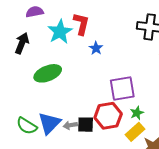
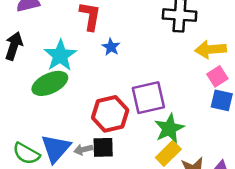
cyan star: (60, 32) -> (60, 55), moved
green star: (137, 113) -> (169, 128), size x1.6
red hexagon: (108, 116) -> (110, 114), moved

